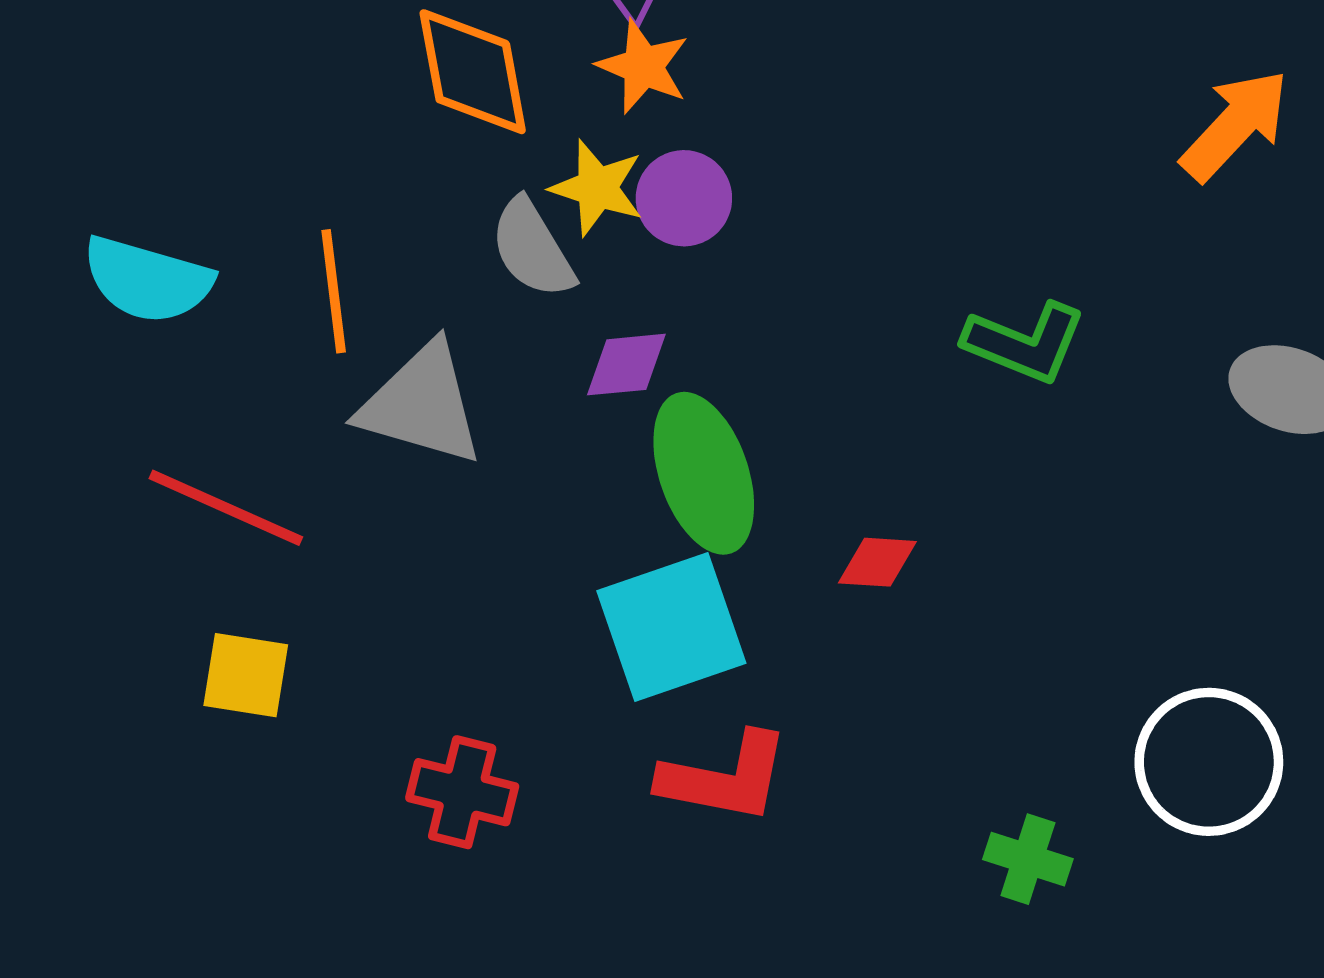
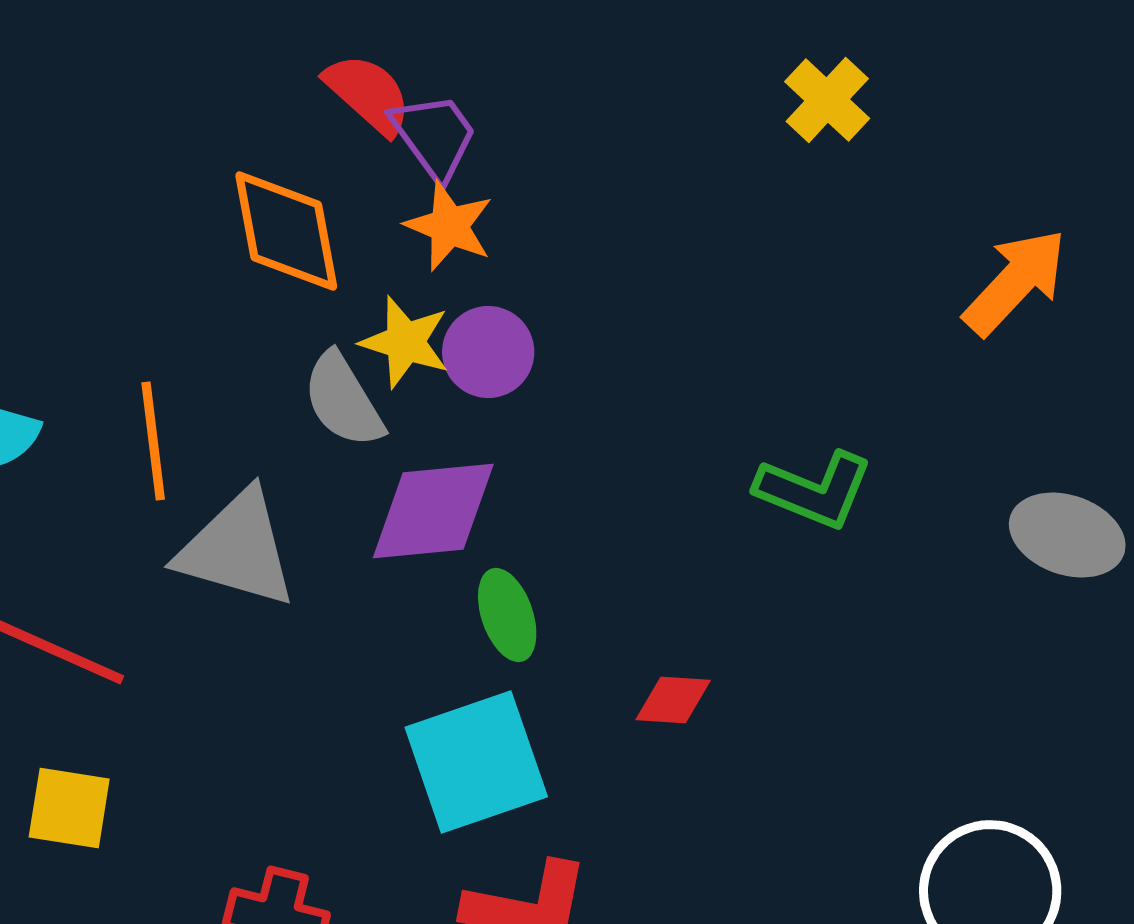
purple diamond: (626, 365) -> (433, 511), size x1.6
green ellipse: (704, 473) -> (507, 615), size x0.6

